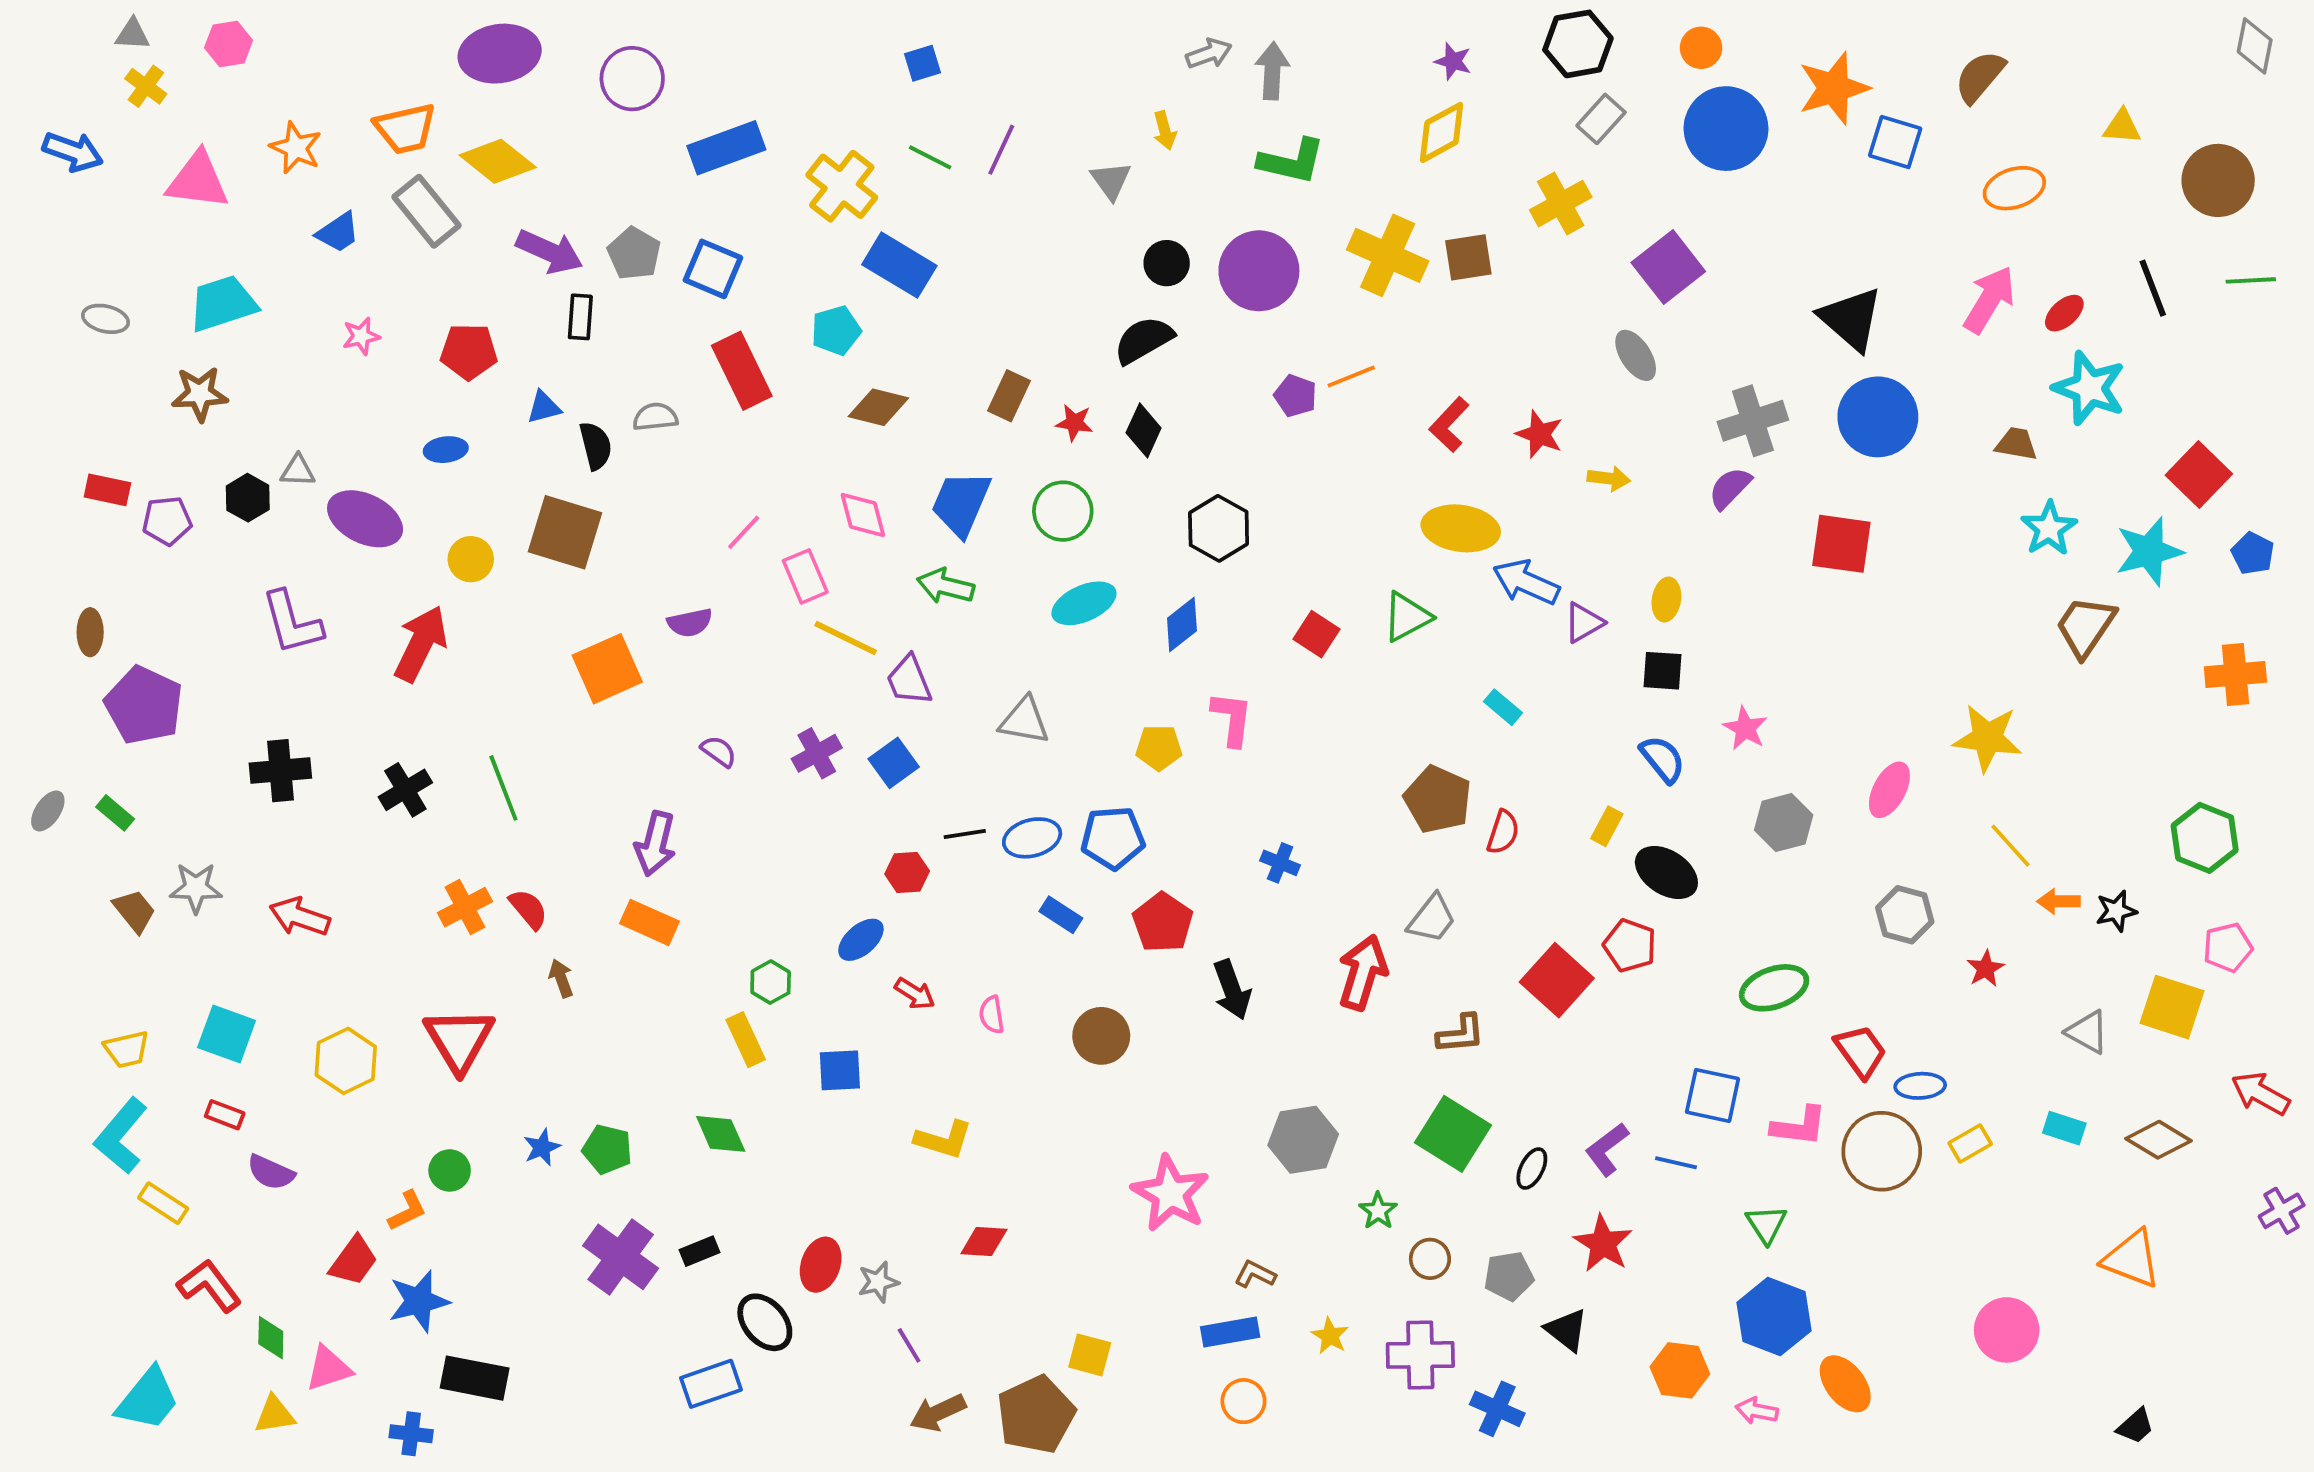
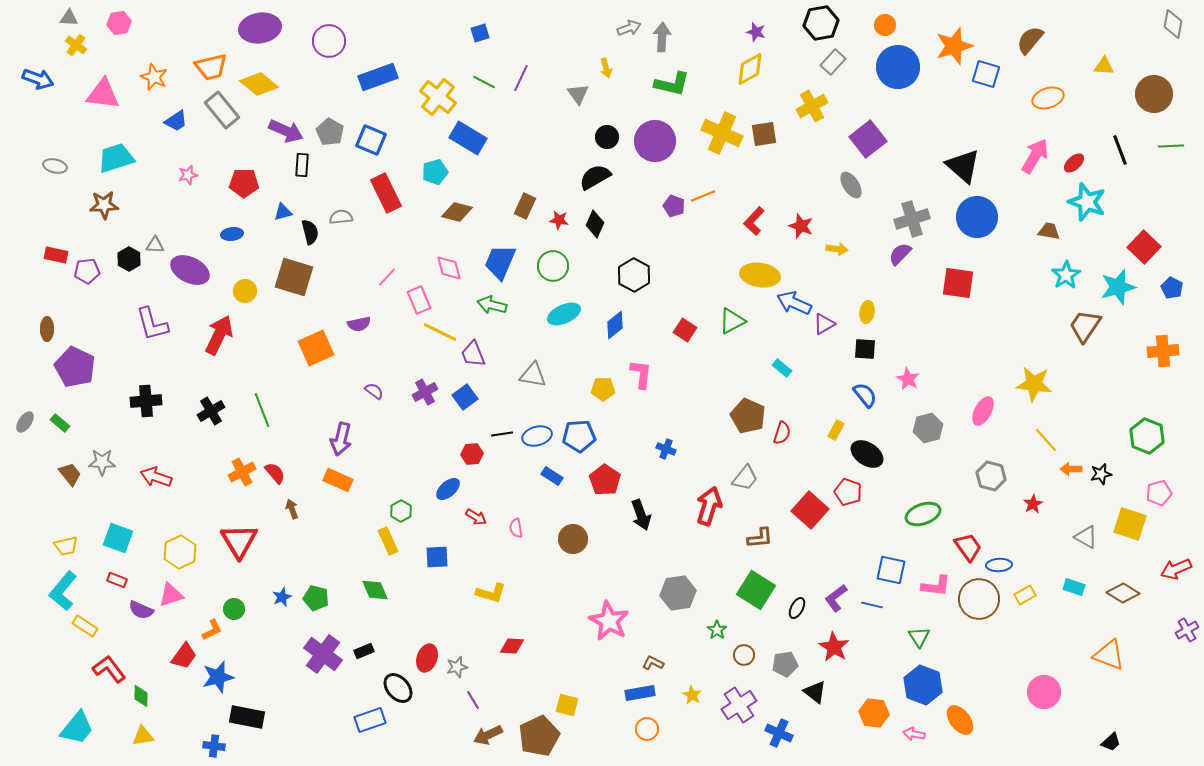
red arrow: (2260, 1094) -> (1176, 569), turned -52
purple cross: (1420, 1355) -> (739, 705), turned -32
pink triangle: (328, 1368) -> (171, 595), moved

